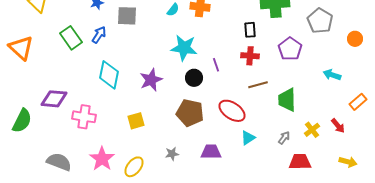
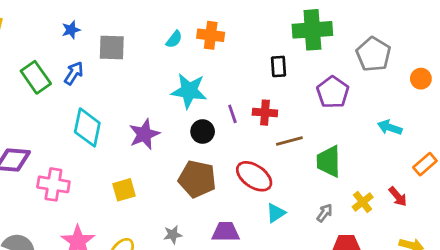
red cross: (250, 56) -> (265, 113), moved

